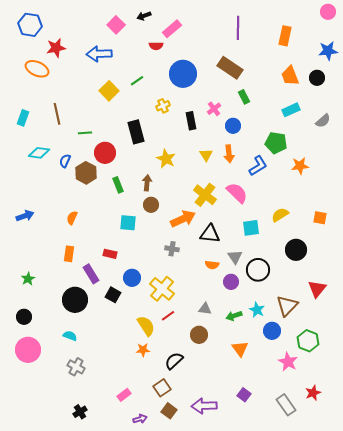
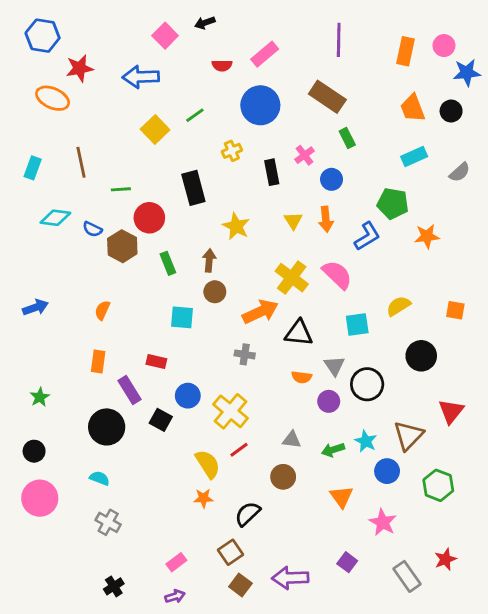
pink circle: (328, 12) -> (444, 46), moved
pink rectangle: (172, 29) -> (265, 54), moved
blue semicircle: (65, 161) -> (92, 229), turned -88
pink star: (288, 362) -> (383, 522), moved
purple arrow: (140, 419) -> (175, 596), moved

